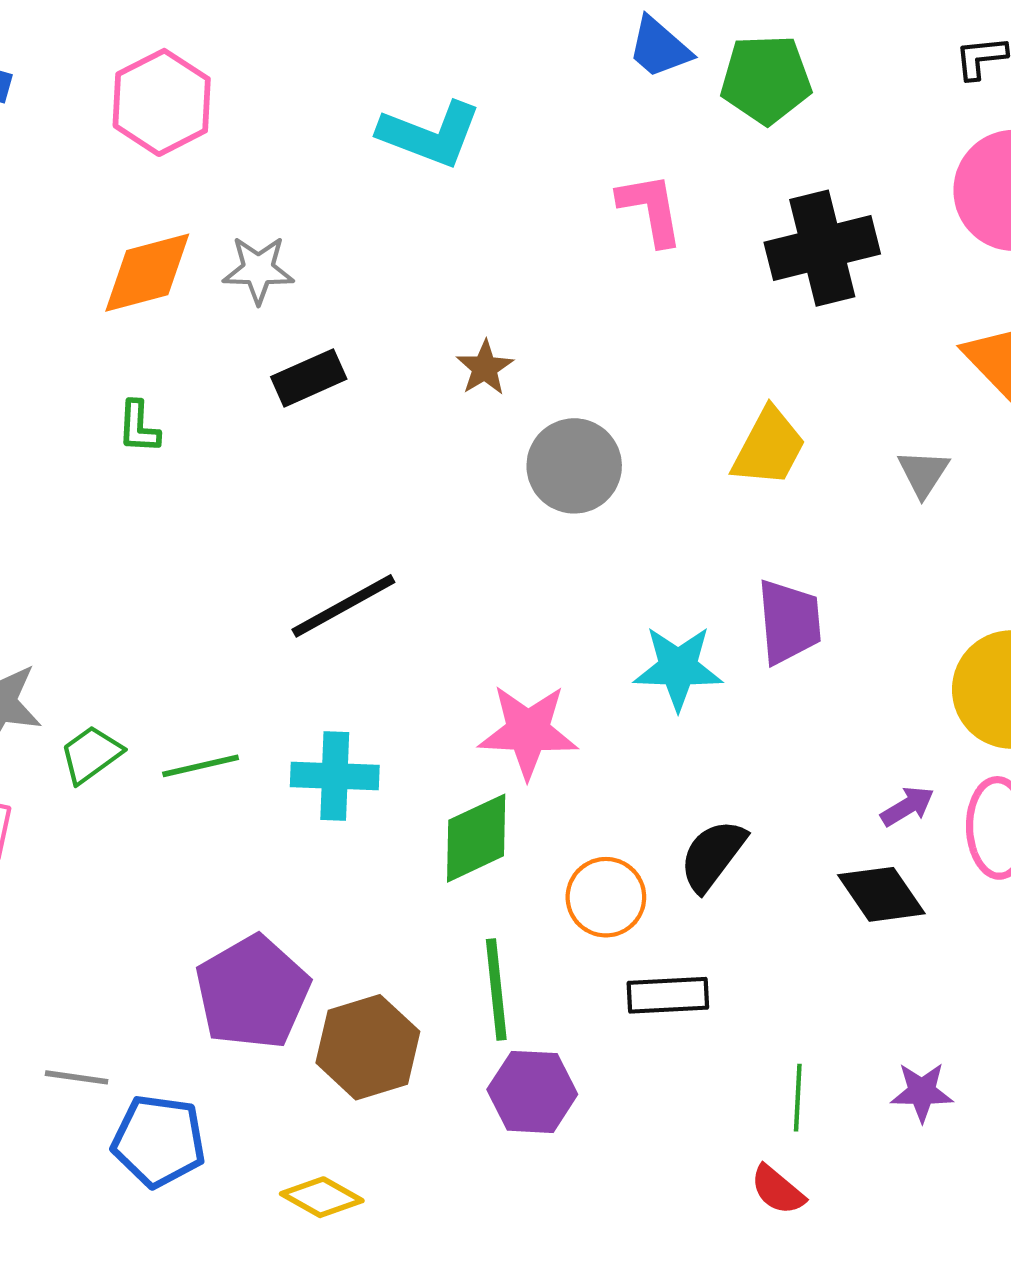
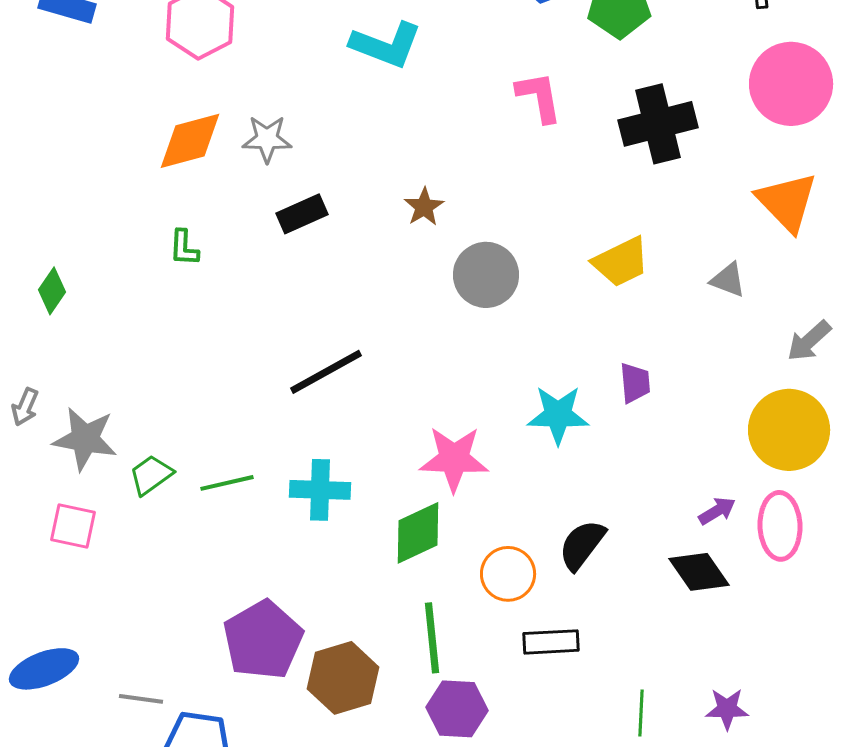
yellow trapezoid: (769, 447) -> (621, 262), turned 36
gray triangle: (923, 473) -> (728, 280), turned -42
purple trapezoid: (789, 622) -> (635, 383), size x0.7

